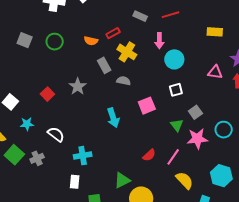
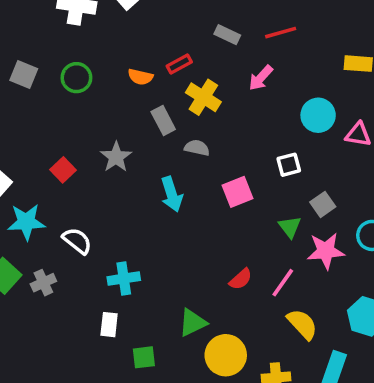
pink arrow: (159, 41) -> (261, 78), turned 42
cyan circle: (174, 59) -> (318, 115), moved
cyan arrow: (113, 118) -> (172, 194), moved
cyan star: (27, 124) -> (26, 222), size x1.5

